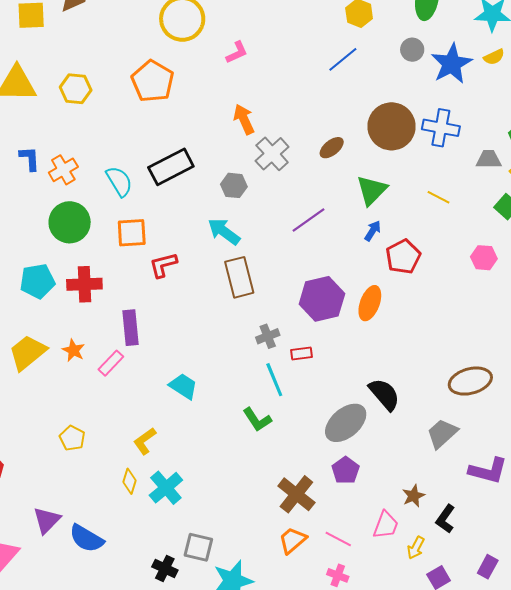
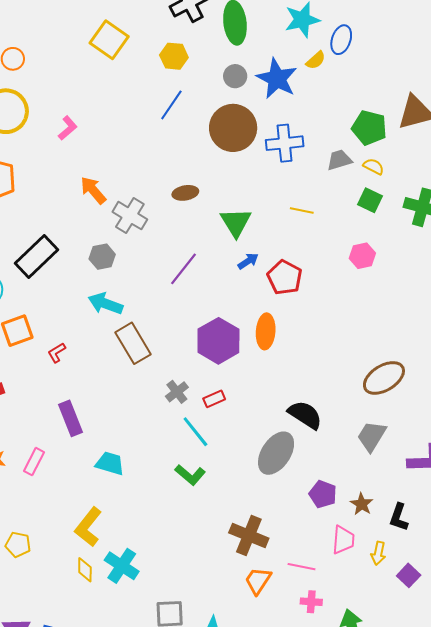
brown circle: (392, 126) -> (233, 128), moved
brown ellipse: (332, 148) -> (185, 193), turned 45
blue arrow: (373, 231) -> (248, 261), turned 40
red L-shape: (163, 265) -> (57, 353), size x0.7
purple rectangle: (130, 328) -> (71, 418), moved
yellow L-shape: (145, 441) -> (88, 527), size x1.4
purple pentagon: (346, 470) -> (323, 494), moved

